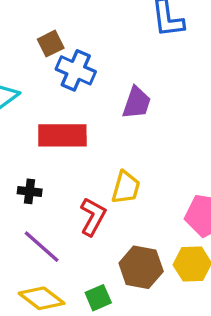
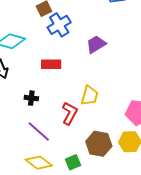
blue cross: (76, 70) -> (59, 25), turned 35
purple trapezoid: (137, 103) -> (96, 44), turned -140
red rectangle: (62, 135) -> (51, 64), size x0.7

